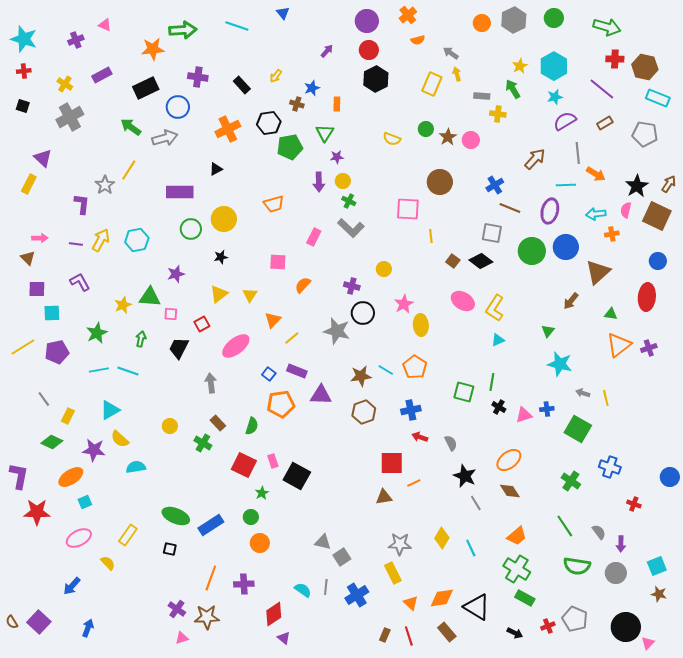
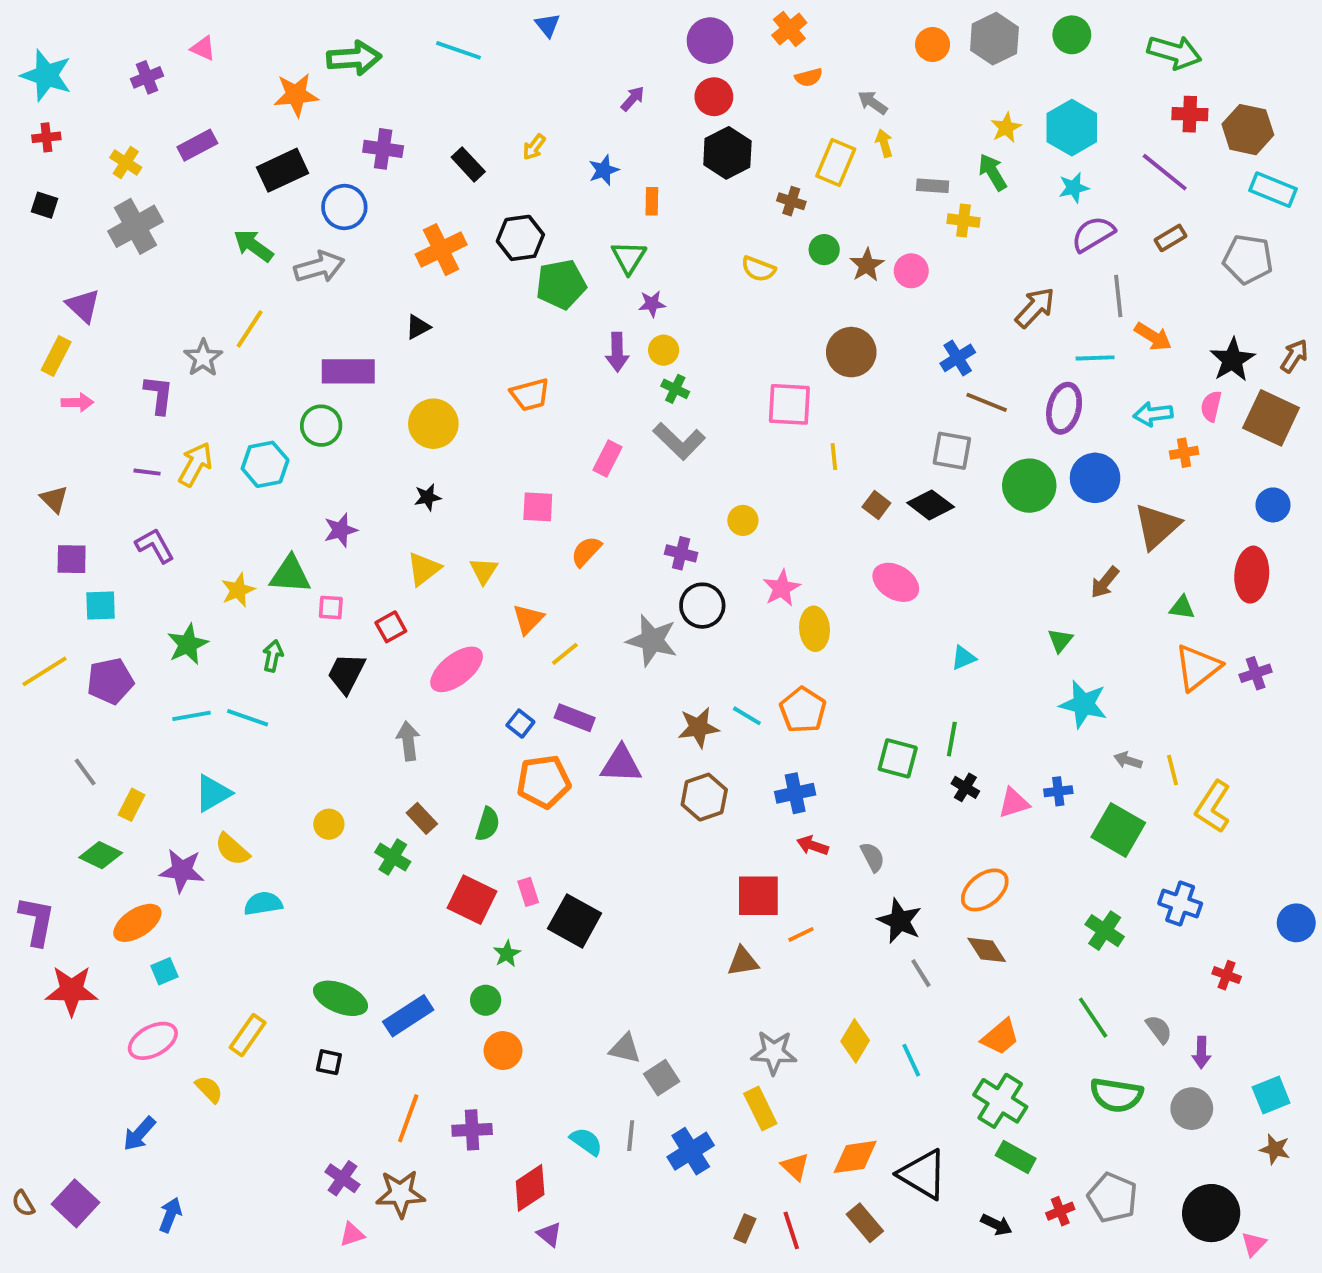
brown cross: (297, 104) -> (791, 201), moved
green circle: (191, 229) -> (321, 426), moved
pink arrow: (40, 238) -> (77, 402), moved
yellow L-shape: (495, 308) -> (1213, 807), moved

